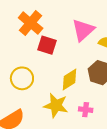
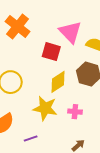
pink triangle: (83, 30) -> (70, 32), turned -30
red square: (47, 45) -> (51, 52), moved

